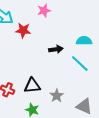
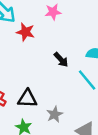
black arrow: (56, 49) -> (61, 60), turned 48

